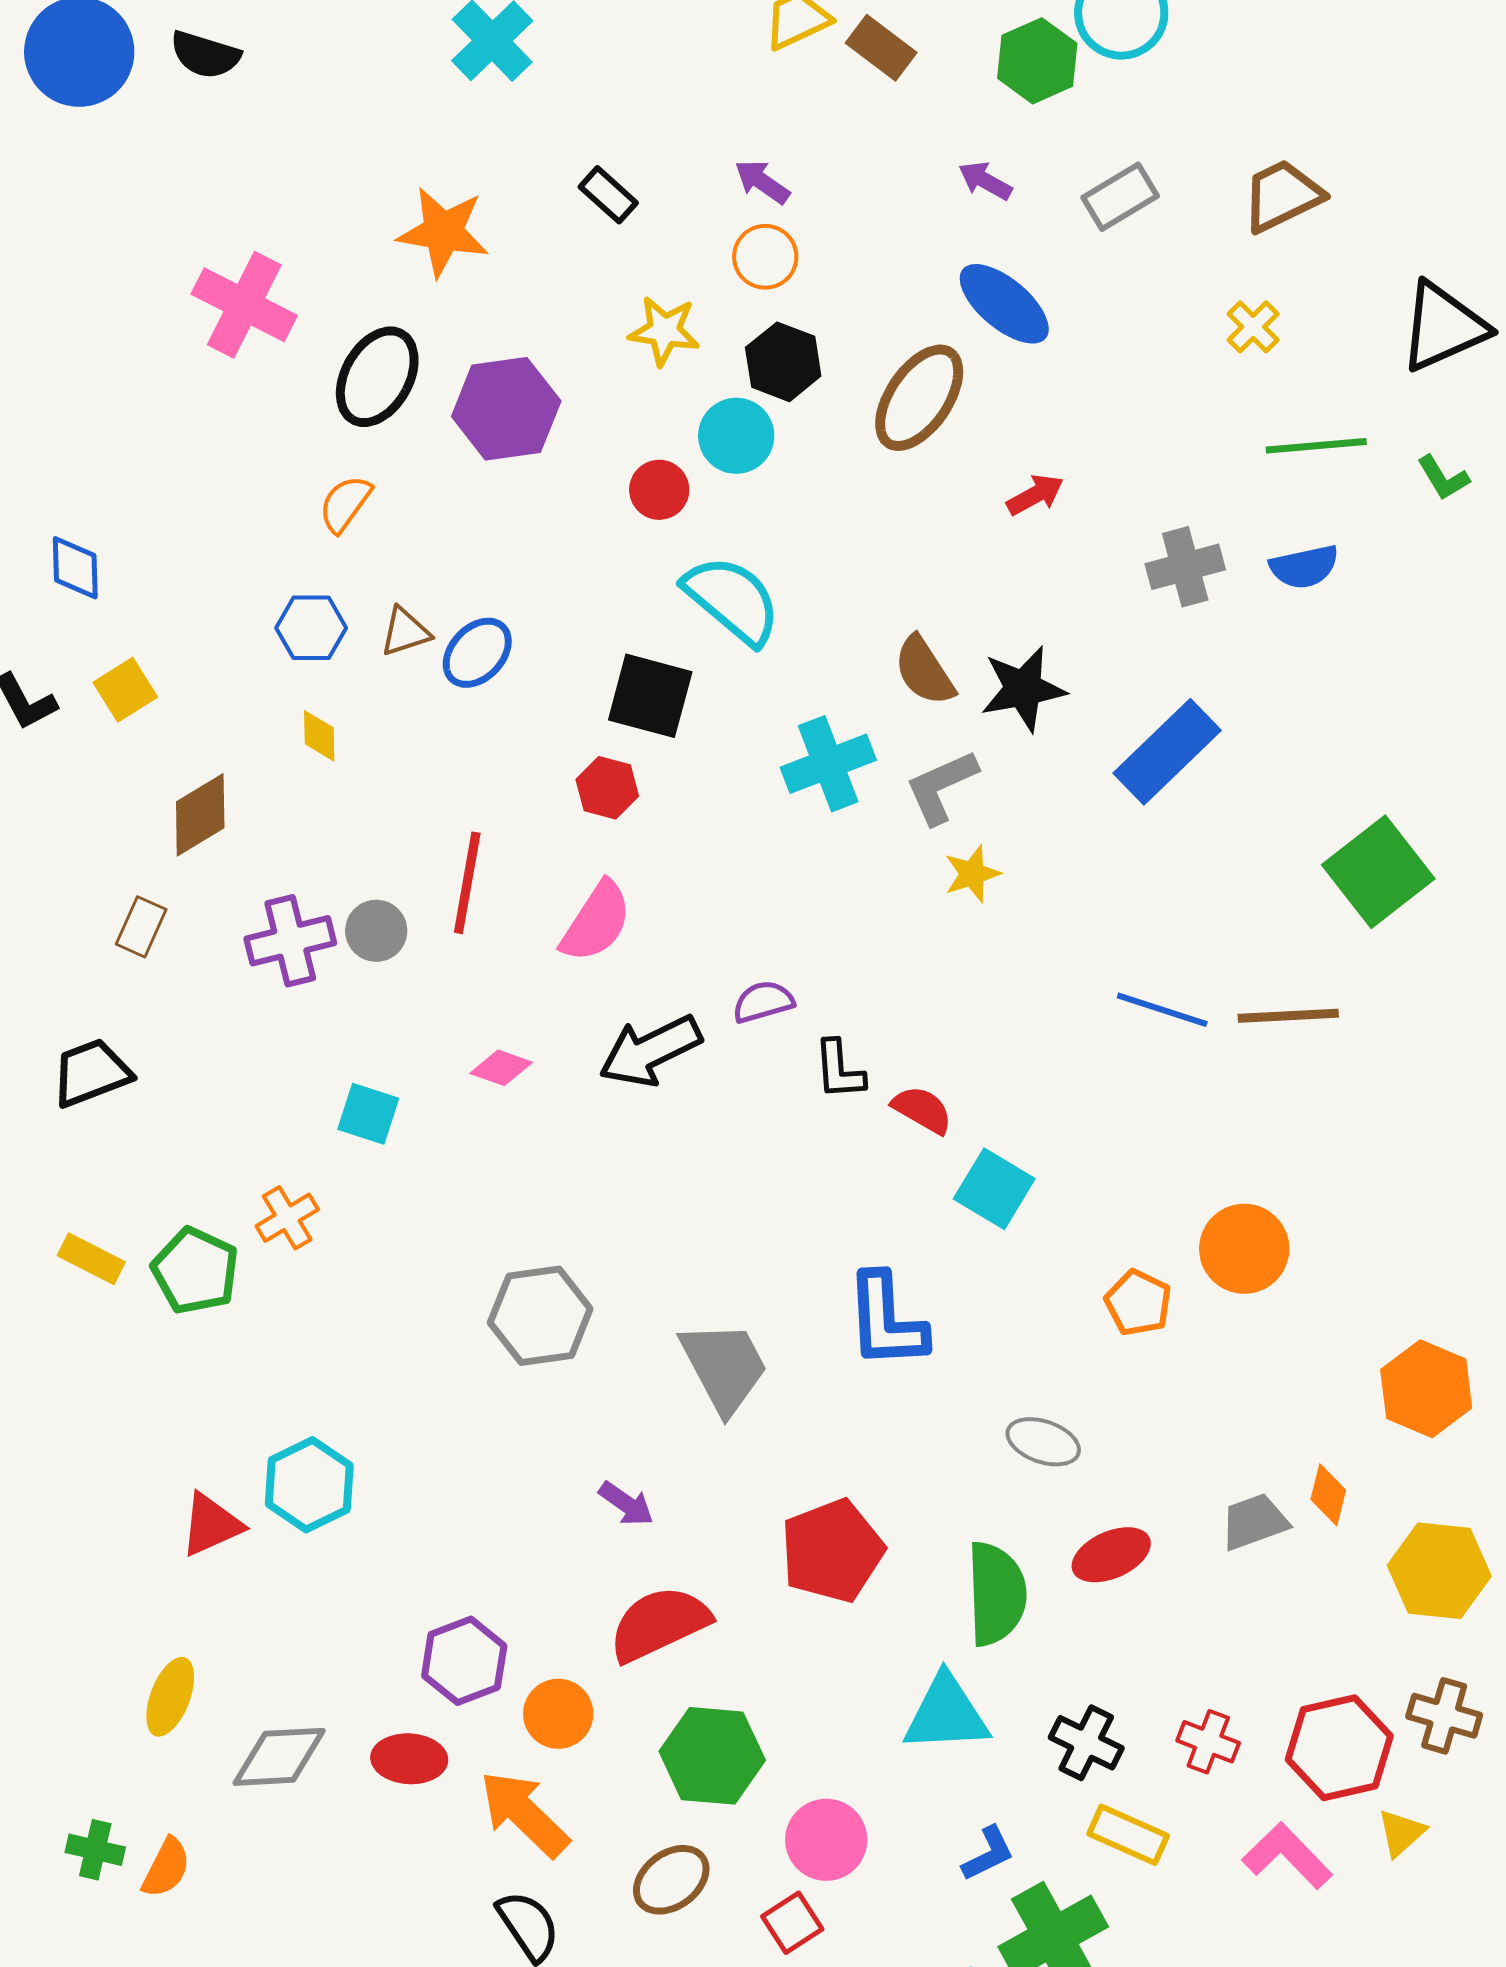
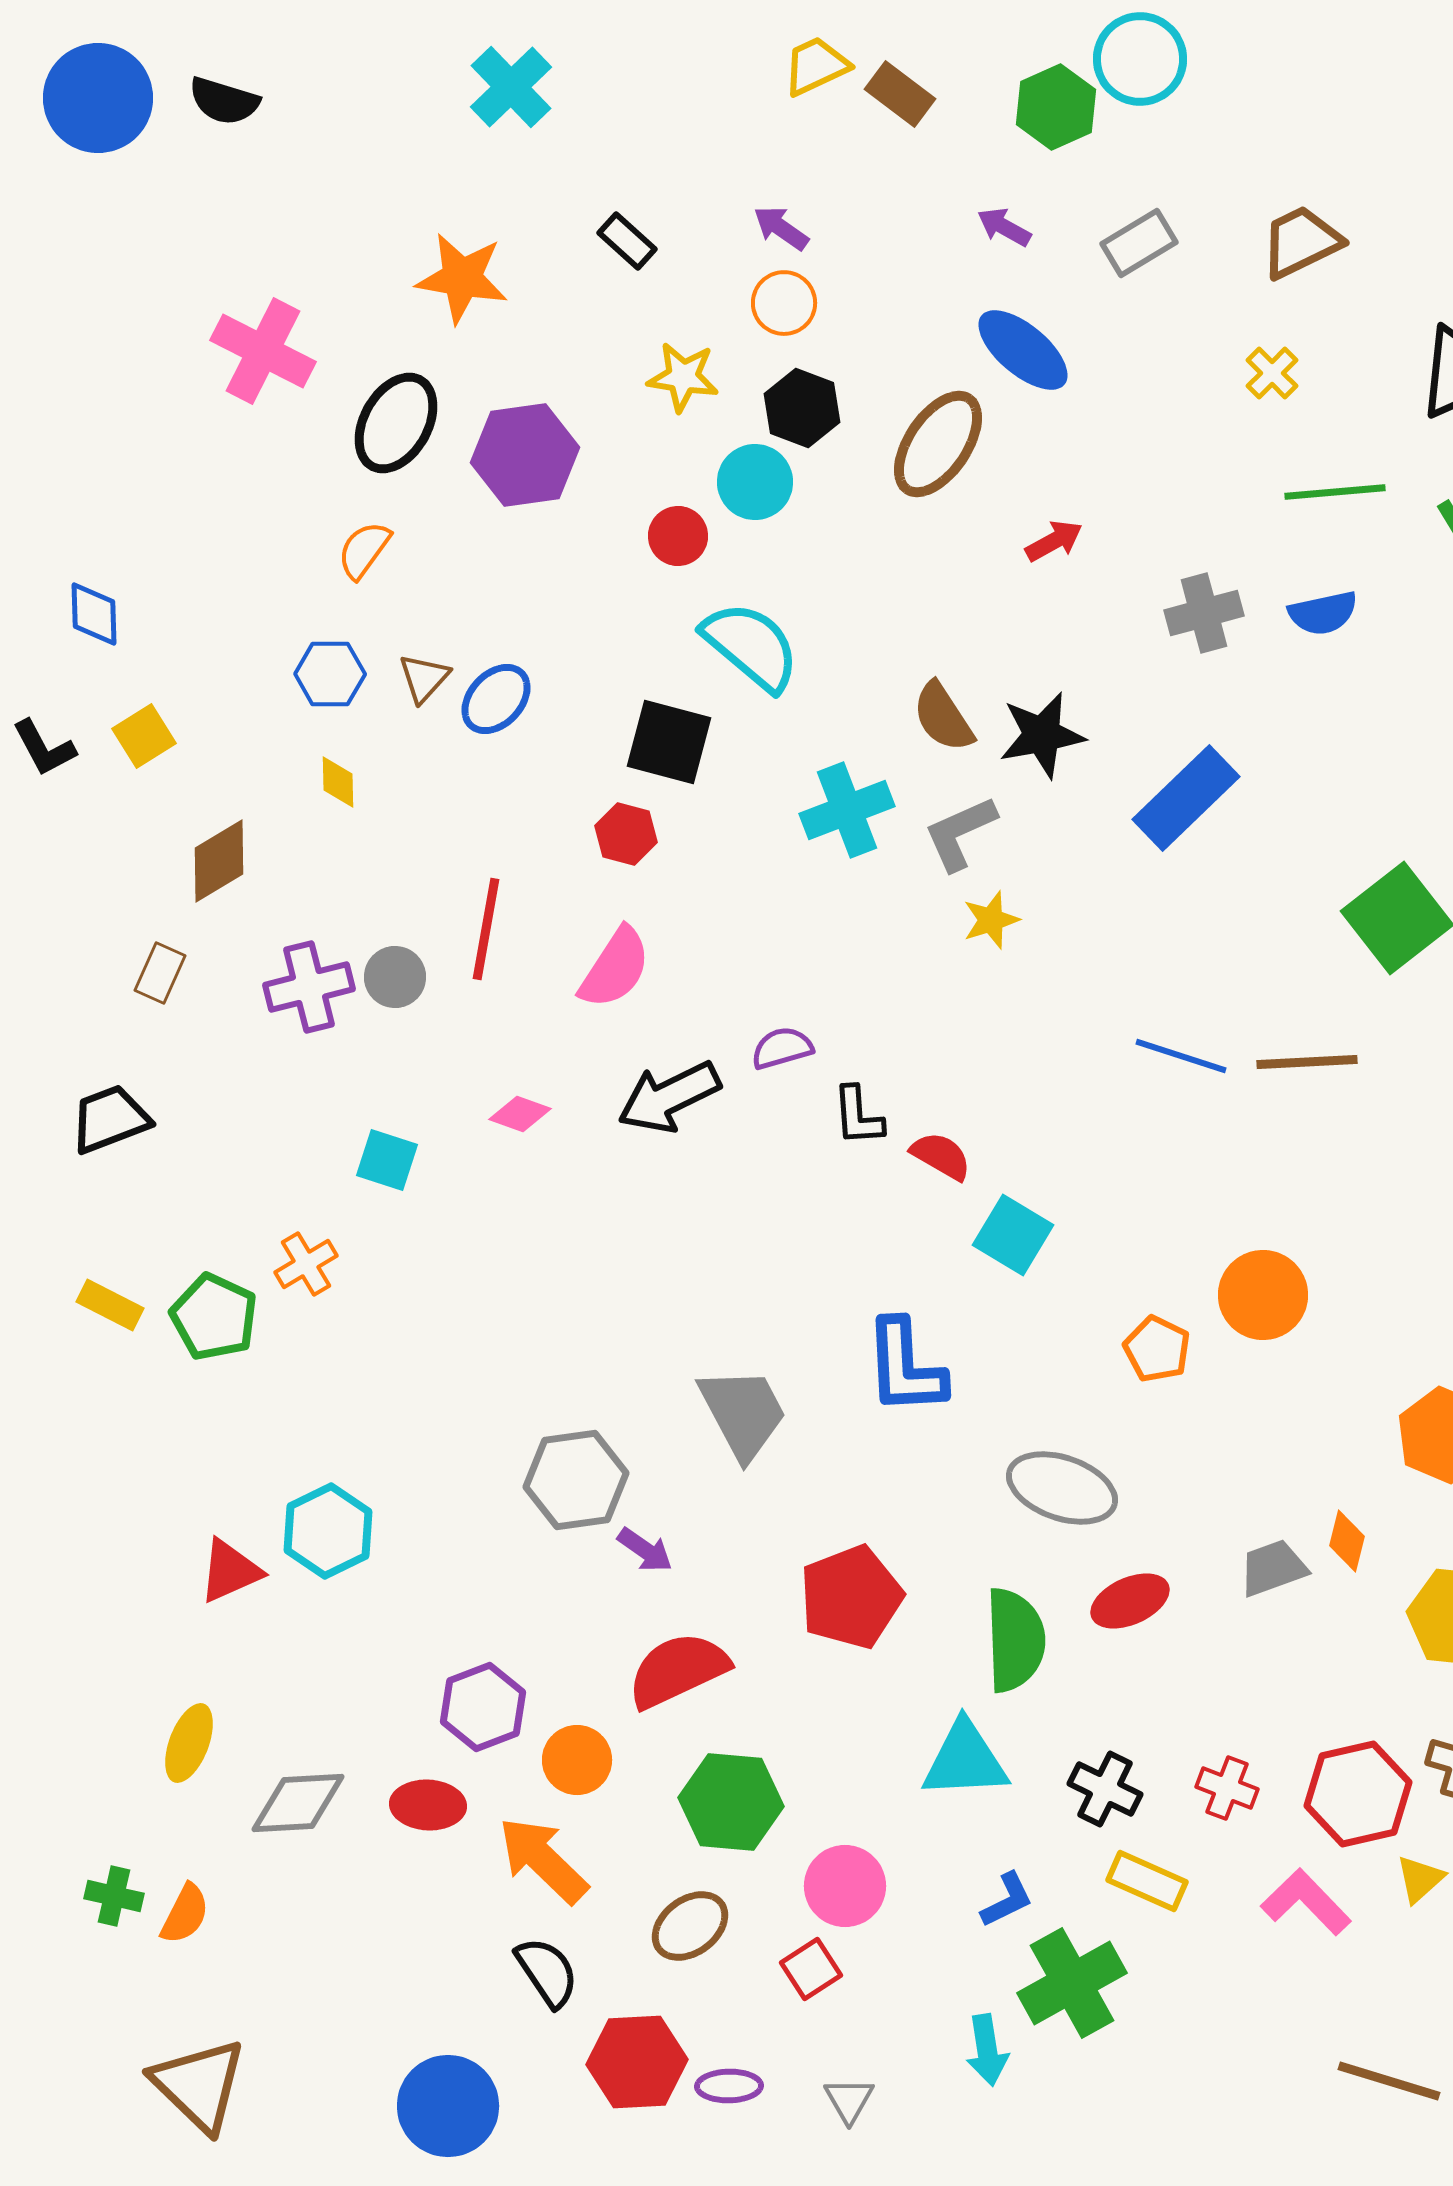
brown triangle: (405, 632) -> (424, 678), turned -30
gray hexagon: (540, 1316) -> (576, 1480), moved
gray ellipse: (1043, 1442) -> (1062, 1488), size x1.5

